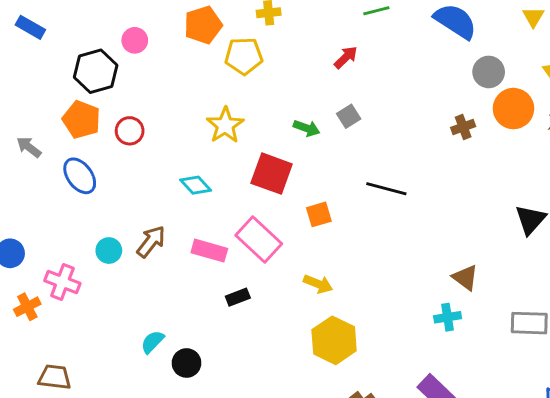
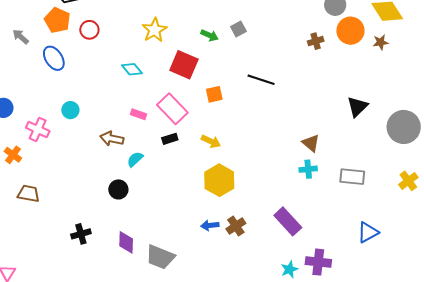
brown arrow: (151, 242) -> (112, 139), moved, turned -120
pink rectangle: (209, 251) -> (138, 114), size x0.7
black rectangle: (238, 297) -> (170, 139), moved
orange cross: (27, 307) -> (13, 155), moved, turned -30
cyan cross: (448, 317) -> (308, 169), moved
cyan semicircle: (152, 342) -> (135, 159), moved

